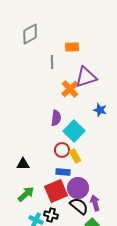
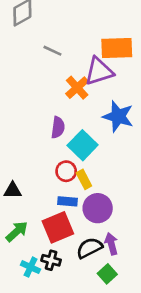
orange rectangle: (72, 47) -> (117, 48), moved, size x1.6
gray line: (52, 62) -> (52, 51), turned -64
blue star: (100, 110) -> (118, 116), size x1.6
purple circle: (78, 188) -> (98, 208), moved
black semicircle: (79, 206) -> (89, 248), turned -66

